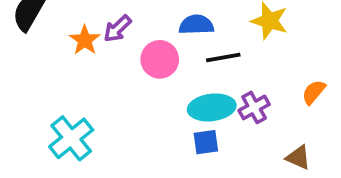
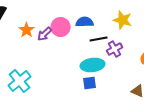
purple arrow: (117, 29) -> (45, 34), moved
pink circle: (160, 59) -> (61, 27), moved
purple cross: (254, 107) -> (115, 49), moved

